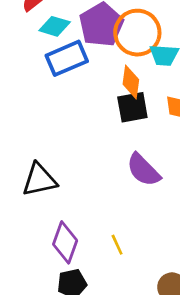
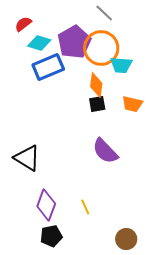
black square: (132, 107) -> (97, 104), size x0.7
black triangle: (39, 180) -> (27, 158), turned 44

